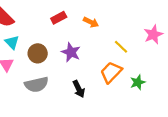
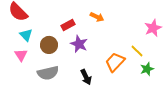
red rectangle: (59, 18) -> (68, 25), moved
yellow line: (121, 47) -> (137, 51), moved
green star: (138, 82) -> (147, 69), moved

